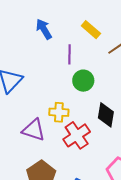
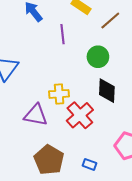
green circle: (83, 81) -> (98, 57), moved

